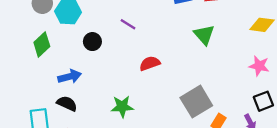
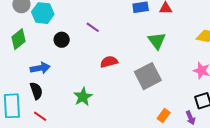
gray square: (196, 102) -> (148, 76), moved
black semicircle: (67, 104) -> (36, 91), turned 42
green star: (122, 107) -> (83, 97), turned -30

